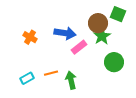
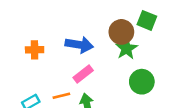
orange cross: (30, 37) -> (35, 50), turned -32
pink rectangle: (79, 47) -> (83, 74), moved

